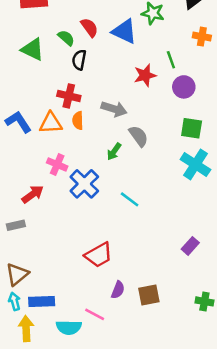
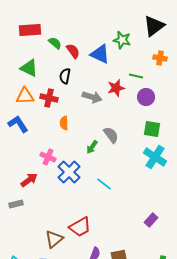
green semicircle: (66, 38) -> (55, 43), moved
green line: (171, 60) -> (136, 76), turned -56
red cross: (69, 96) -> (49, 98), moved
gray arrow: (114, 109) -> (92, 97), moved
orange triangle: (51, 123) -> (25, 96), moved
brown triangle: (17, 274) -> (54, 239), moved

